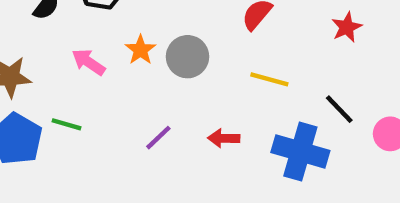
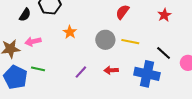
gray circle: (187, 57) -> (105, 40), moved
pink arrow: (89, 62) -> (33, 41), moved, turned -42

